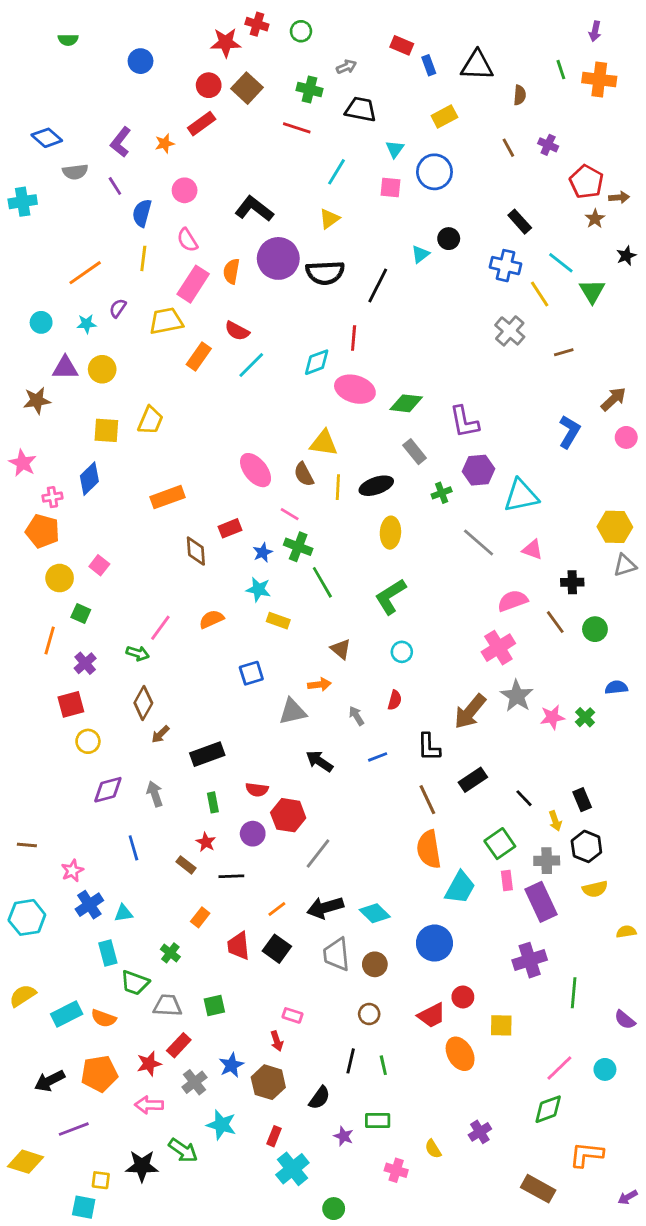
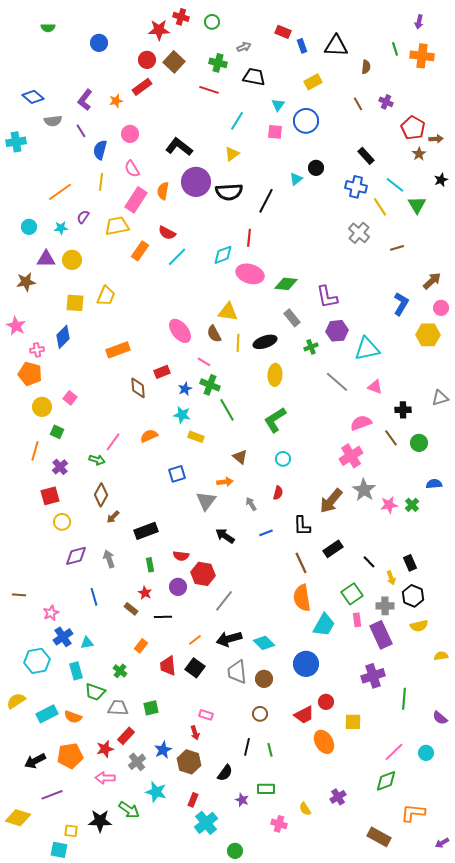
yellow hexagon: (615, 527) -> (428, 335), moved
gray triangle: (292, 712) -> (206, 501), turned -40
cyan hexagon: (27, 917) -> (37, 661), moved

